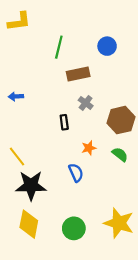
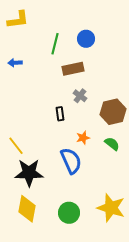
blue circle: (107, 46) -> (86, 39), moved
blue arrow: (16, 96) -> (15, 63), moved
blue semicircle: (76, 173) -> (71, 161), size x1.5

